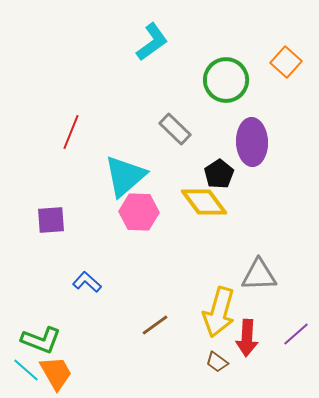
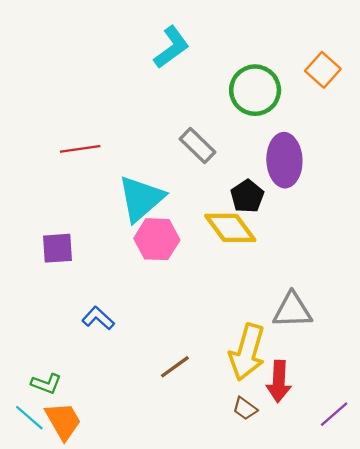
red line: (71, 132) -> (80, 149), turned 60
purple line: (296, 334) -> (334, 414), moved
green L-shape: (41, 340) -> (46, 384), size x0.7

